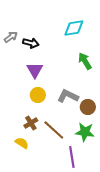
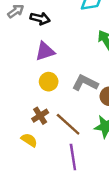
purple triangle: (35, 70) -> (45, 51), turned 42
purple line: (72, 157) -> (73, 157), moved

